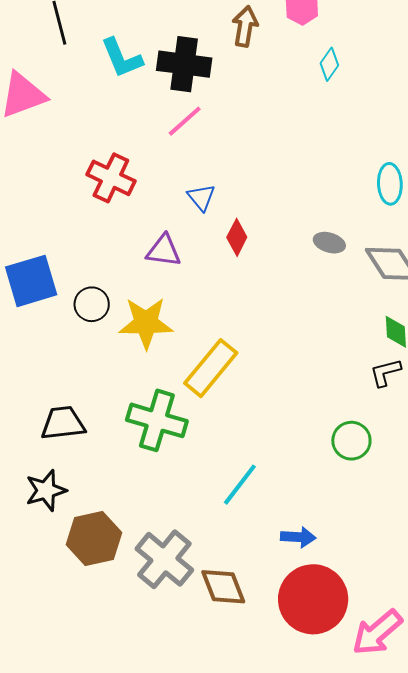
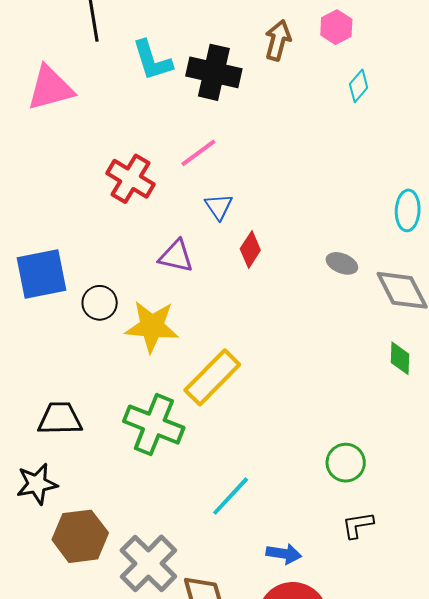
pink line: (185, 121) -> (198, 153), moved
black L-shape: (385, 372) -> (358, 525), moved

